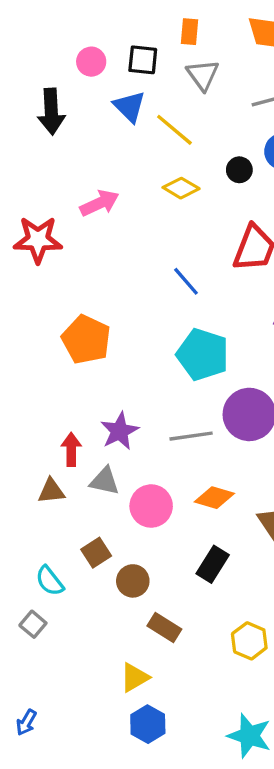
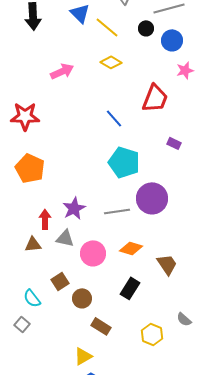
black circle: (239, 170) -> (146, 28), moved
red star: (38, 240) -> (25, 116), moved
orange pentagon: (86, 340) -> (30, 168), moved

